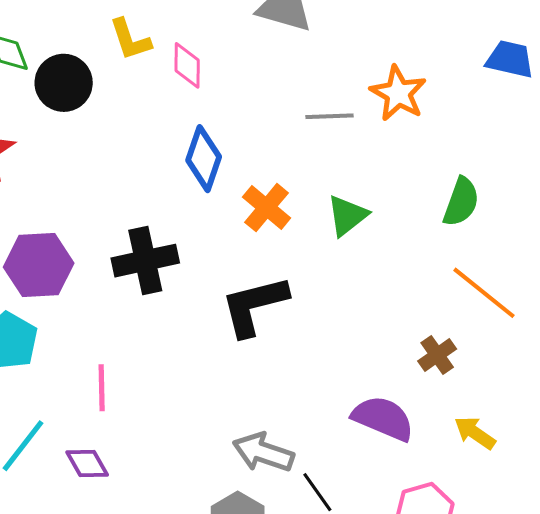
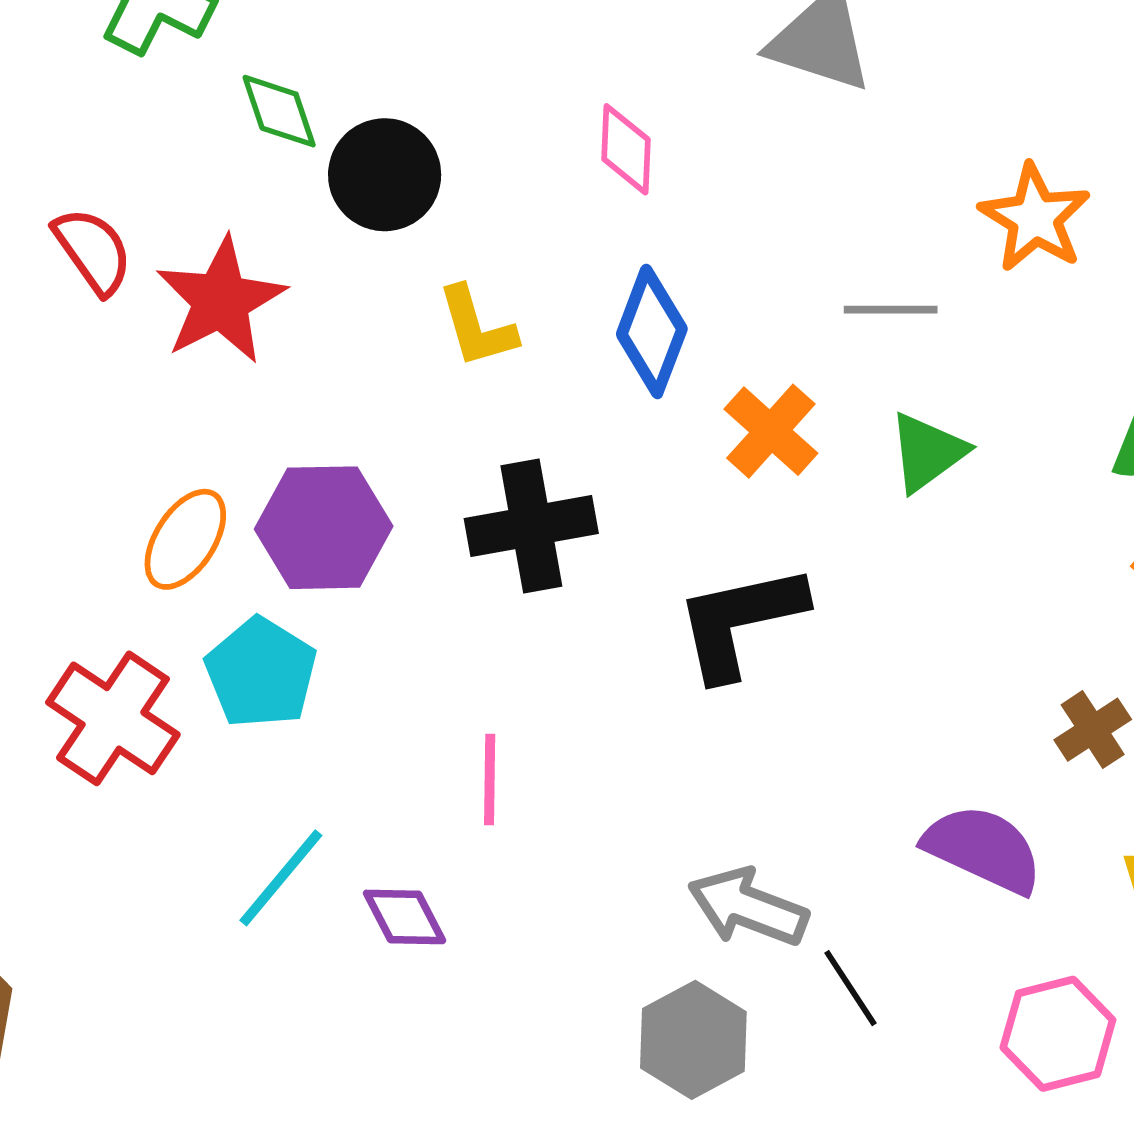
yellow L-shape: (130, 39) -> (477, 327), moved
gray line: (330, 116) -> (891, 310), moved
pink line: (102, 388) -> (490, 780), moved

